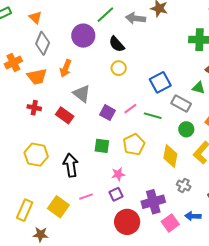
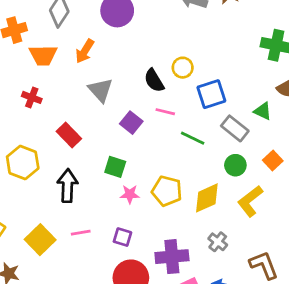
black semicircle: (117, 44) -> (154, 81), moved
yellow circle: (119, 68) -> (183, 68), moved
pink line: (130, 109) -> (165, 112), moved, turned 40
red rectangle: (65, 115) -> (69, 135), moved
yellow pentagon: (134, 145) -> (167, 191), moved, turned 30
yellow diamond: (170, 156) -> (207, 198), turned 45
pink star: (118, 174) -> (130, 194), moved
purple square: (116, 194) -> (122, 237), turned 32

